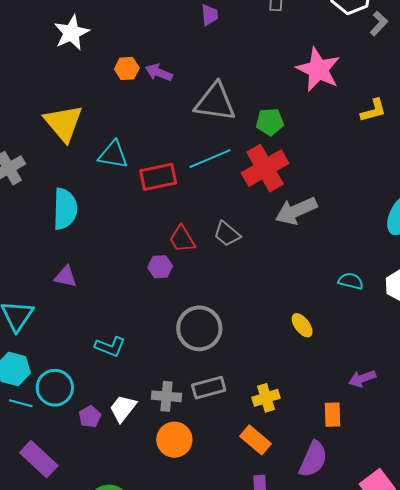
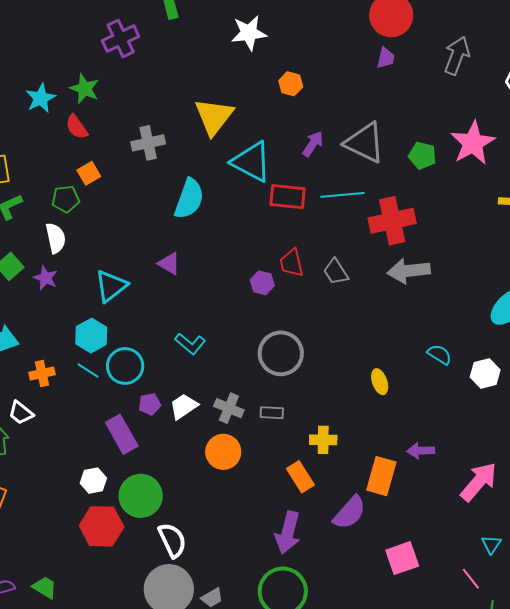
purple arrow: (159, 73) -> (313, 144), moved, turned 84
green pentagon: (270, 122) -> (422, 156), moved
cyan triangle: (113, 155) -> (251, 162), size x1.4
gray rectangle: (209, 388) -> (272, 413), size x0.7
orange rectangle: (332, 415) -> (381, 476), size x1.5
purple rectangle: (39, 459) -> (122, 434), moved

